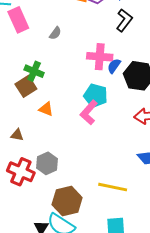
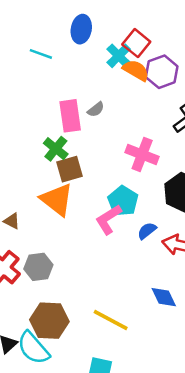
pink rectangle: (18, 20) -> (70, 116), moved
blue semicircle: (114, 66) -> (147, 231), moved
brown square: (26, 86) -> (69, 169), moved
orange triangle: (46, 109) -> (57, 200), size x1.8

